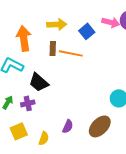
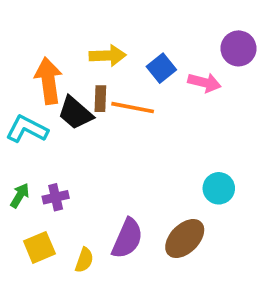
pink arrow: (111, 22) -> (204, 82), moved
black trapezoid: (39, 82) -> (75, 113), moved
purple semicircle: (68, 126) -> (127, 238), size x1.6

